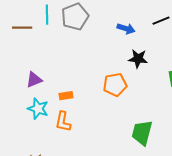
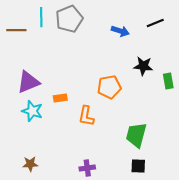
black star: (138, 59) -> (143, 66), moved
purple triangle: (34, 80) -> (28, 82), size x1.4
orange L-shape: (63, 122) -> (86, 116), moved

